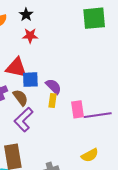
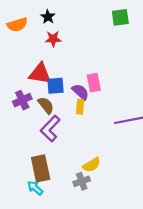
green square: (94, 18) -> (120, 17), size x0.7
pink rectangle: (78, 109) -> (94, 83), moved
yellow semicircle: (90, 155) -> (92, 165), moved

